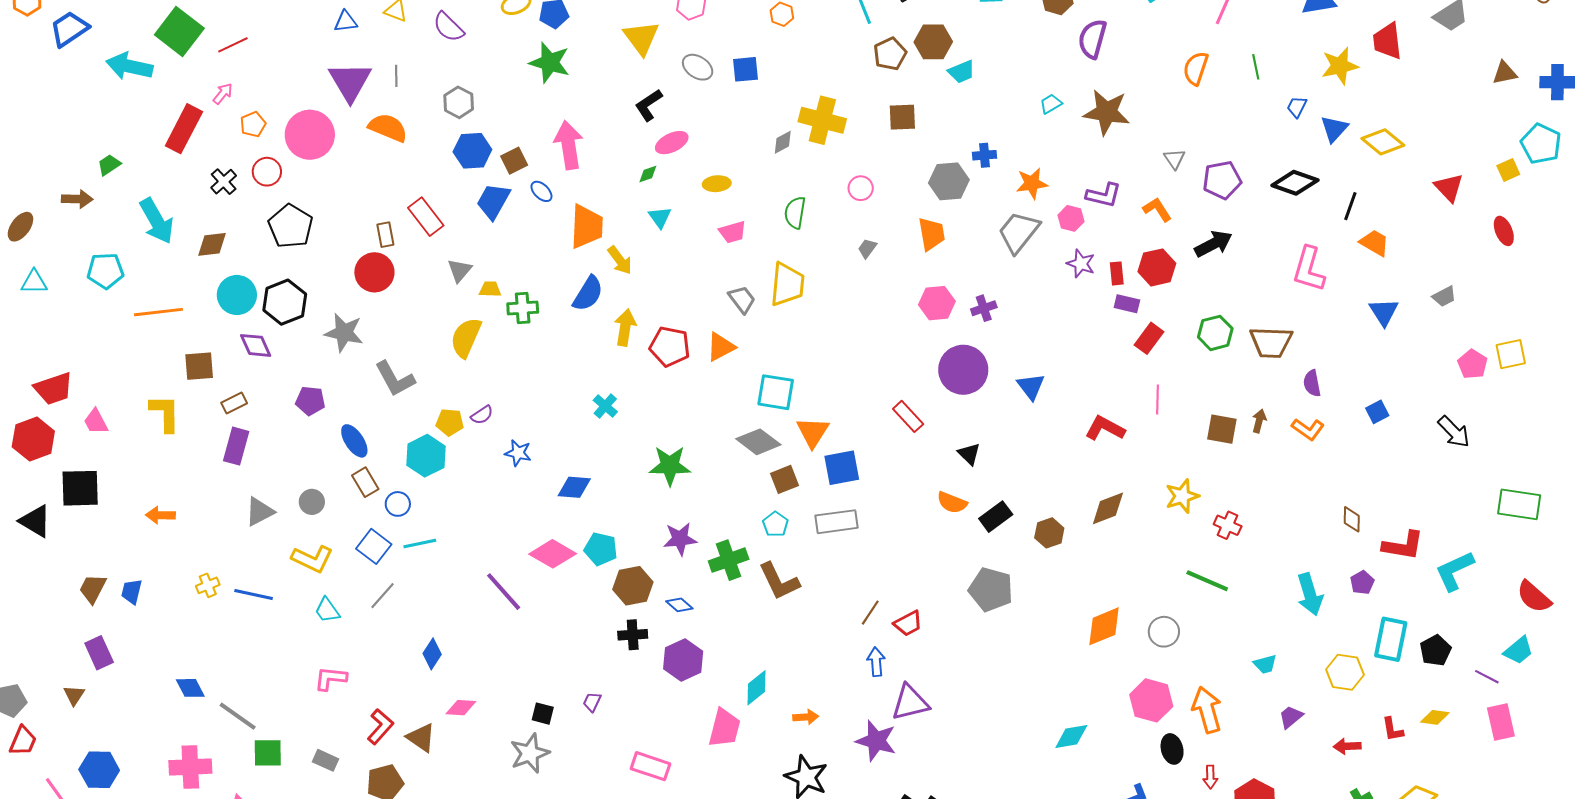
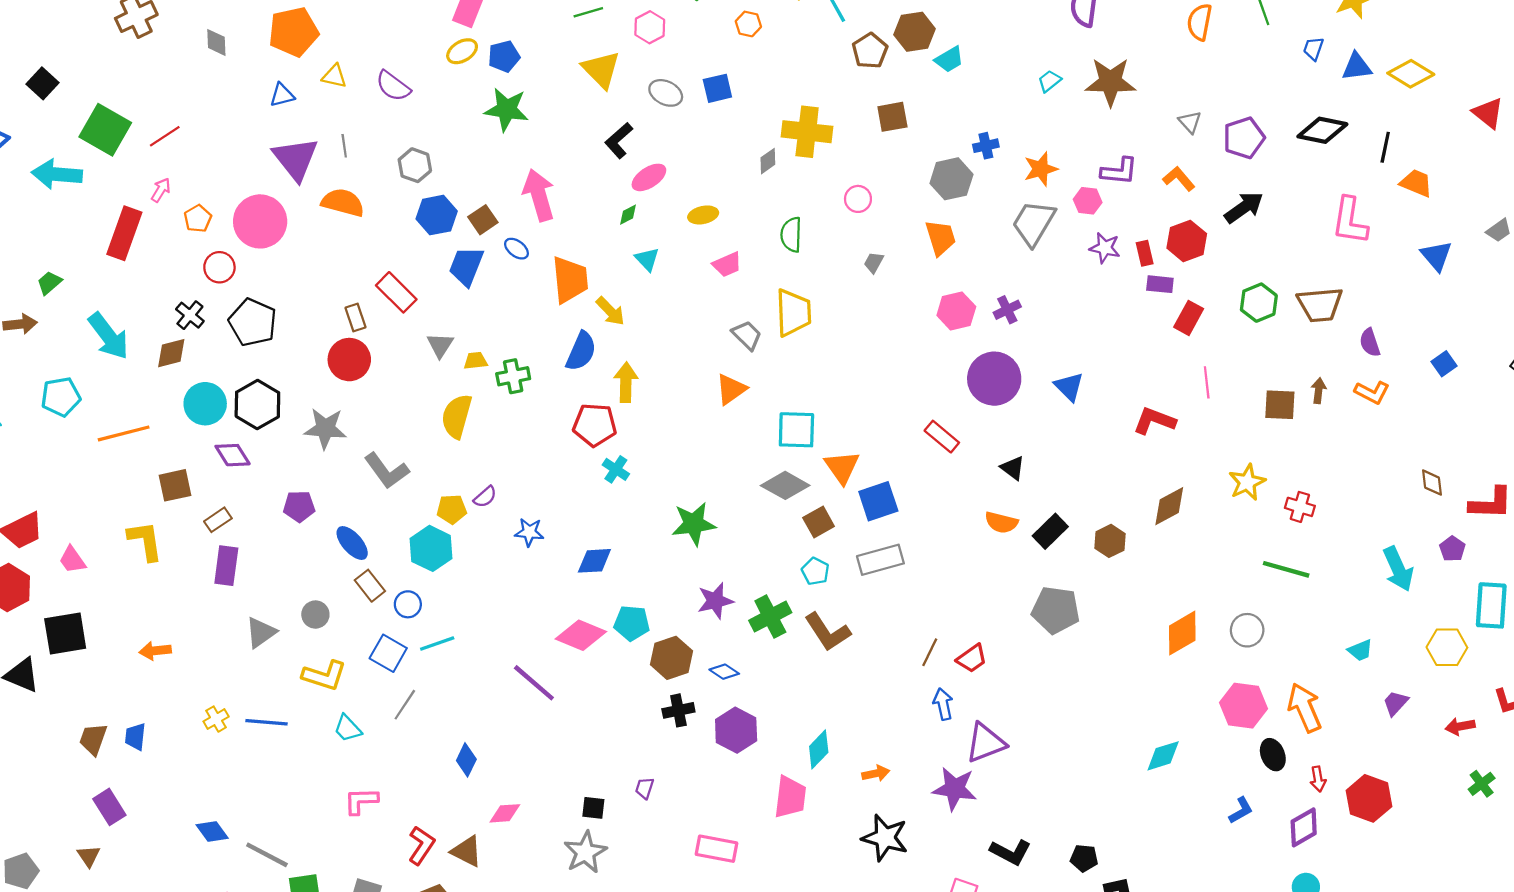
blue triangle: (1334, 129) -> (1357, 67), turned 48
black cross: (224, 182) -> (190, 315), moved
red pentagon: (670, 347) -> (595, 425), moved

